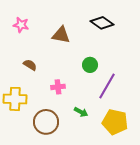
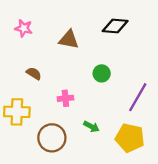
black diamond: (102, 23) -> (115, 26), turned -30
purple line: (107, 86) -> (138, 97), moved

